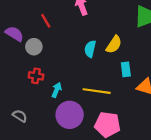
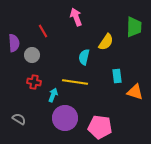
purple semicircle: (14, 34) -> (14, 43), turned 54
yellow semicircle: (114, 45) -> (106, 42), moved
yellow line: (97, 91) -> (75, 82), moved

